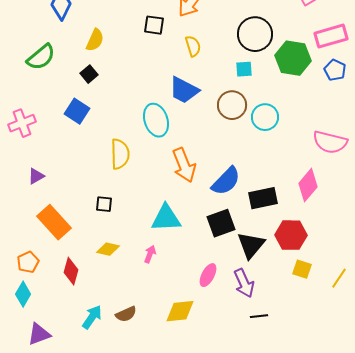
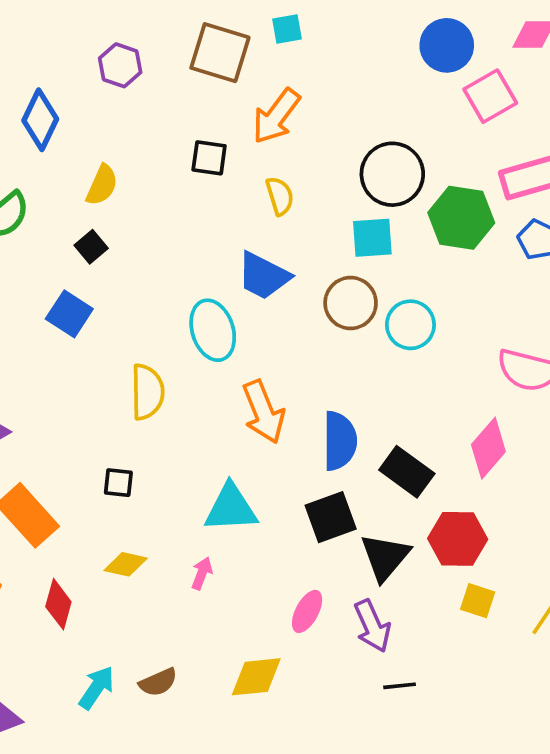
cyan square: (244, 69) -> (372, 238), size x1.4
blue semicircle: (226, 181) -> (340, 441), turned -44
black rectangle: (263, 198) -> (407, 472), turned 48

